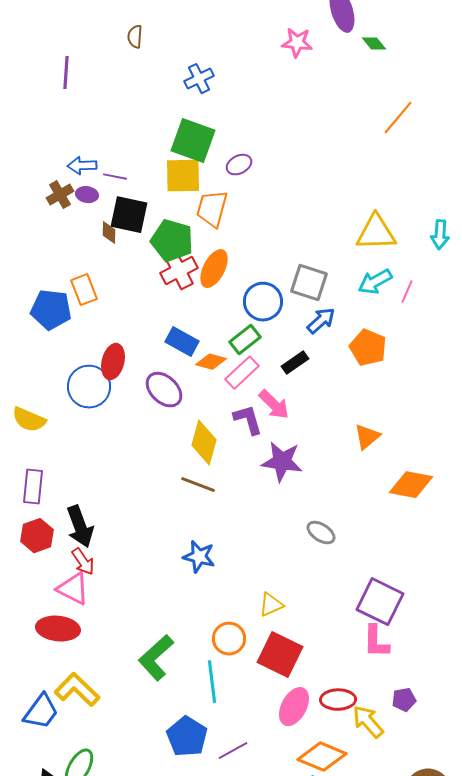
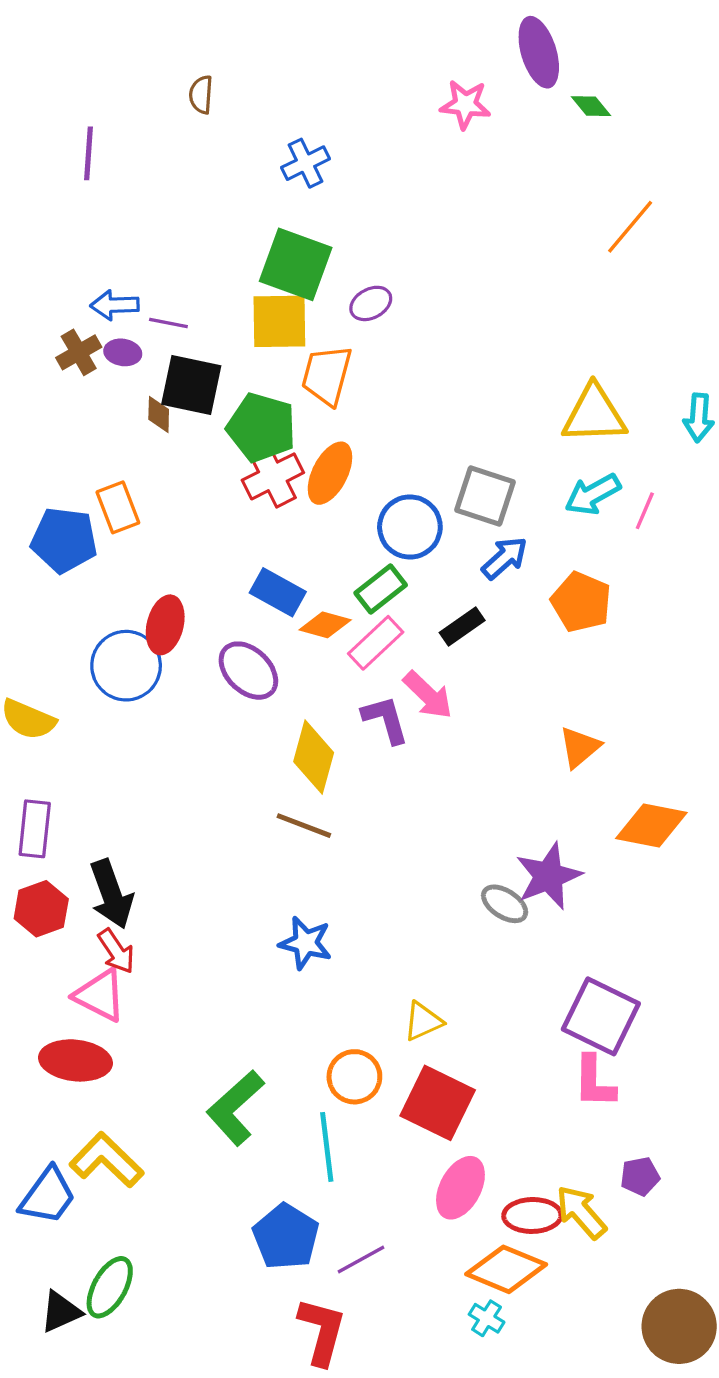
purple star: (282, 462) -> (549, 876), moved, turned -30
red ellipse: (338, 700) -> (532, 1215), moved

